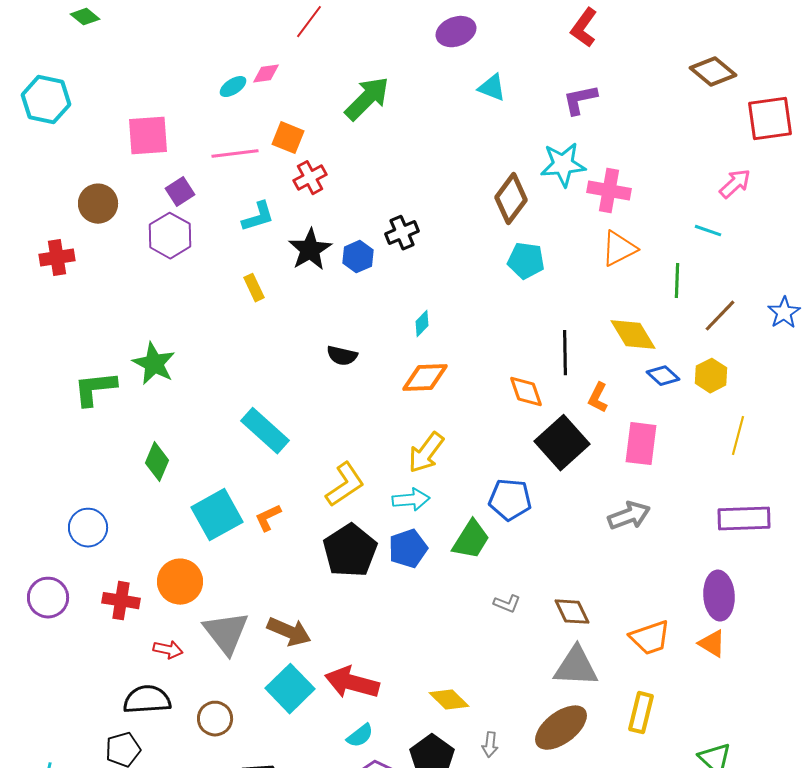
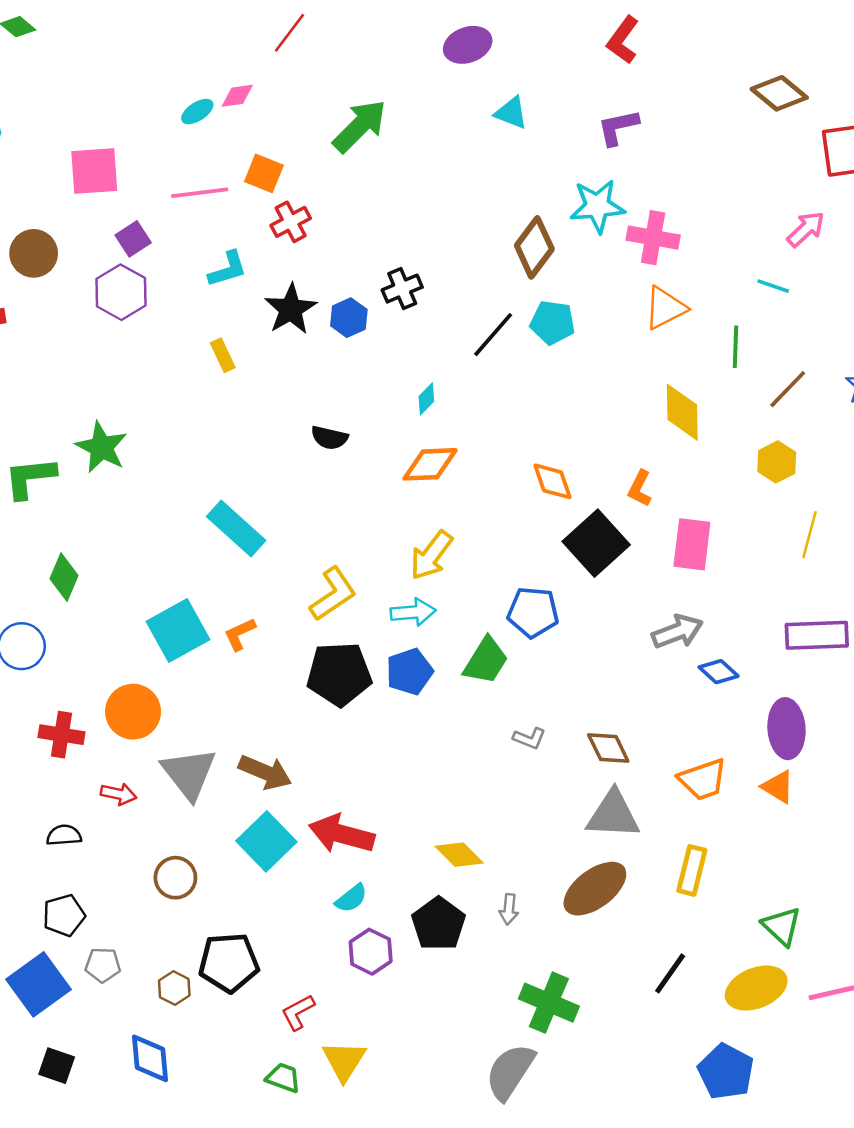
yellow diamond: (633, 335) -> (682, 412), turned 30
black line: (565, 353) -> (493, 335), moved, turned 42
blue diamond: (663, 376) -> (719, 672), moved
green diamond: (157, 462) -> (64, 577), moved
black pentagon: (350, 551) -> (339, 674), turned 30
black semicircle: (147, 700) -> (64, 835), moved, size x0.6

